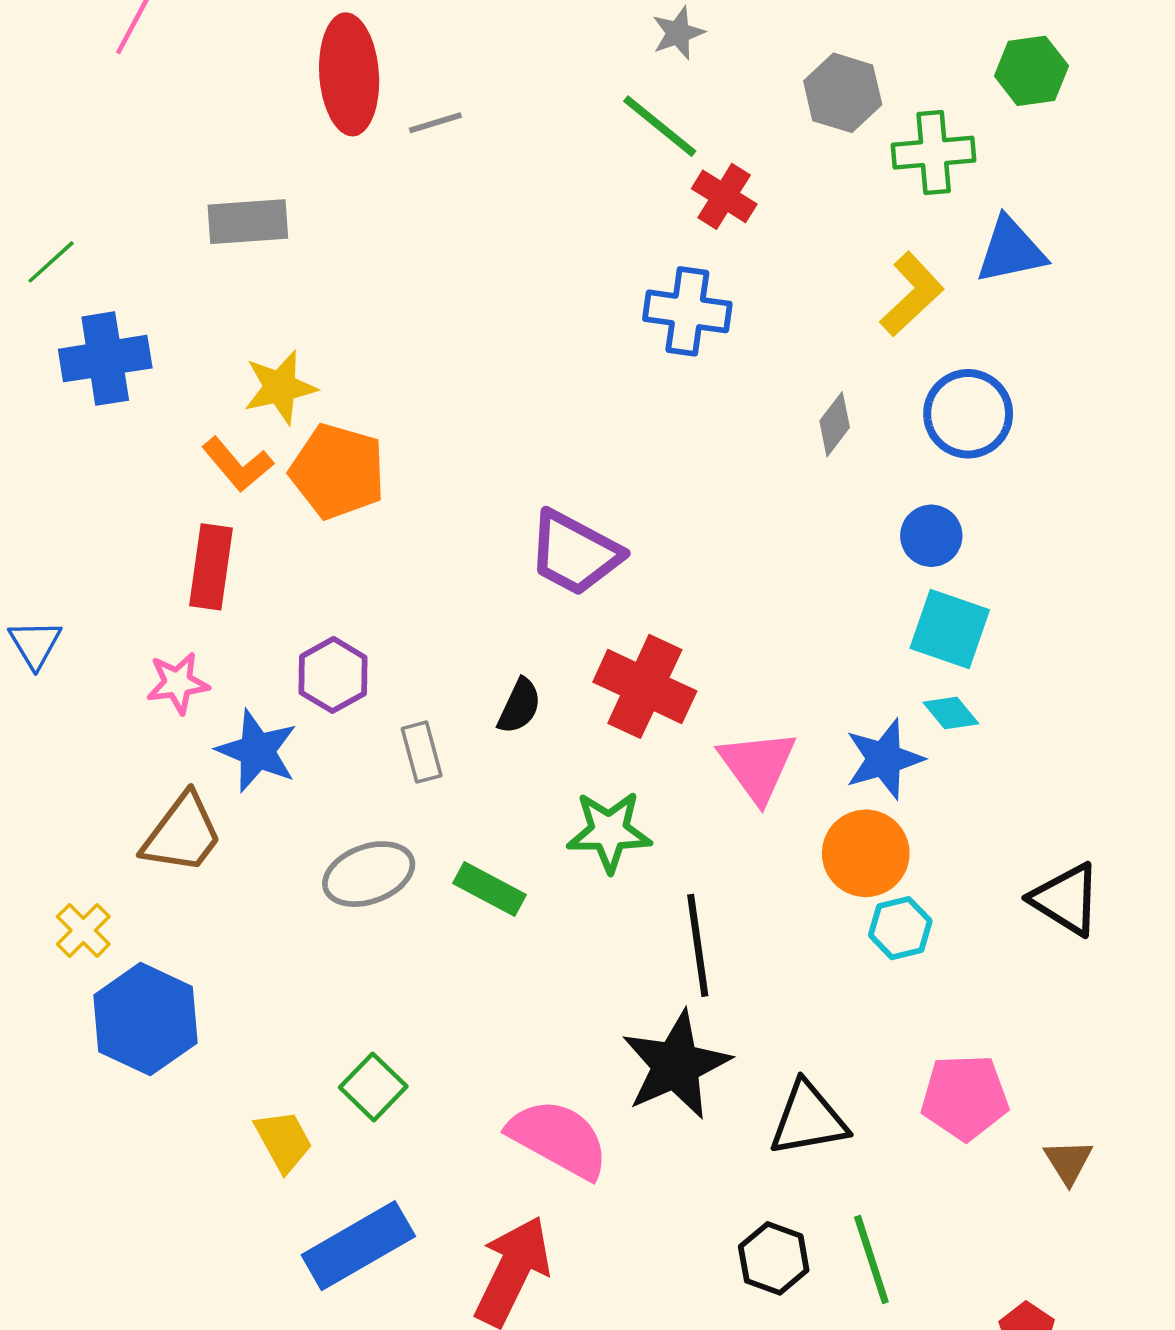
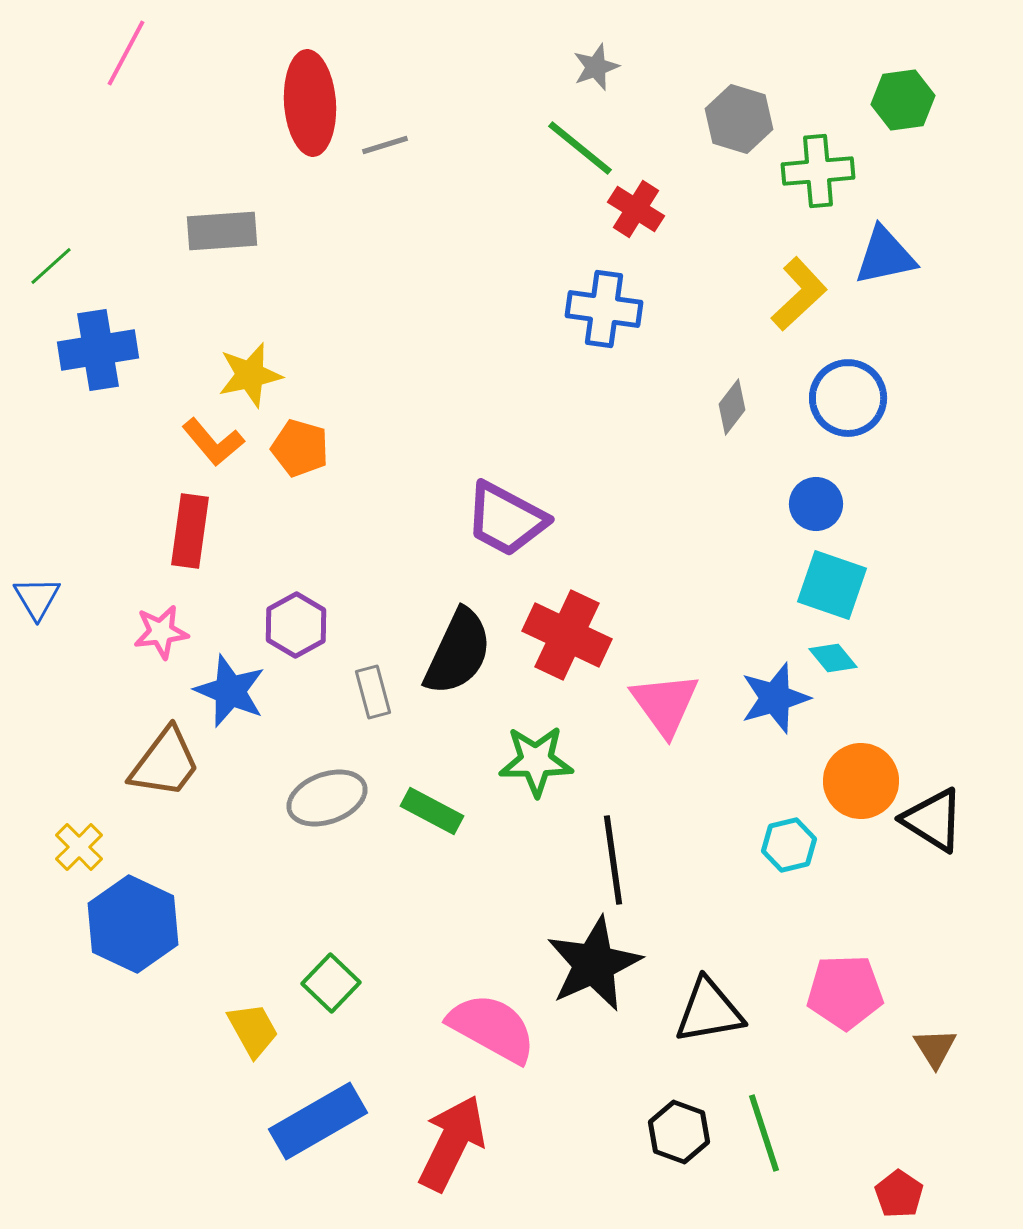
orange pentagon: (338, 471) -> (300, 448), size x0.7
black semicircle: (519, 706) -> (458, 652), size x1.8
orange circle: (866, 853) -> (861, 781), moved

